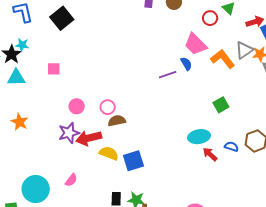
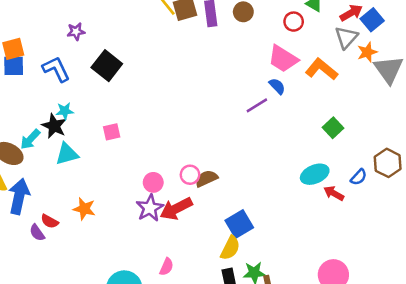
gray triangle: (244, 50) -> (346, 37), moved
pink circle: (77, 106) -> (153, 182), moved
pink circle: (108, 107) -> (190, 175), moved
blue semicircle: (231, 147) -> (359, 177), turned 128
yellow semicircle: (109, 153) -> (230, 248), moved, turned 108

